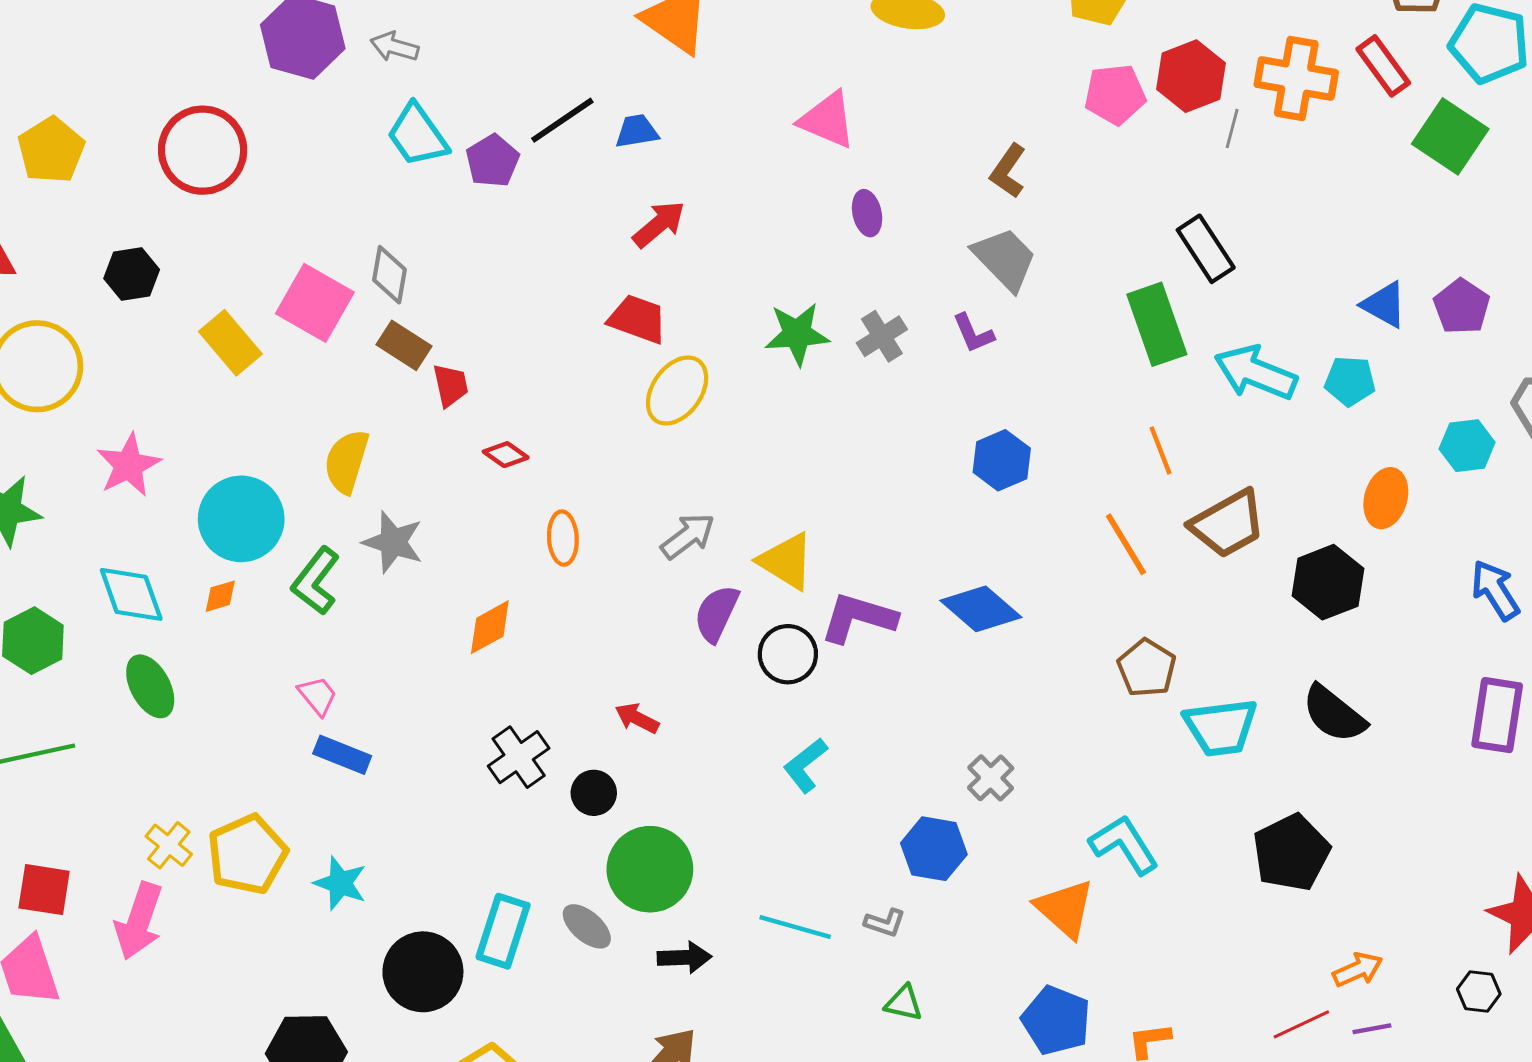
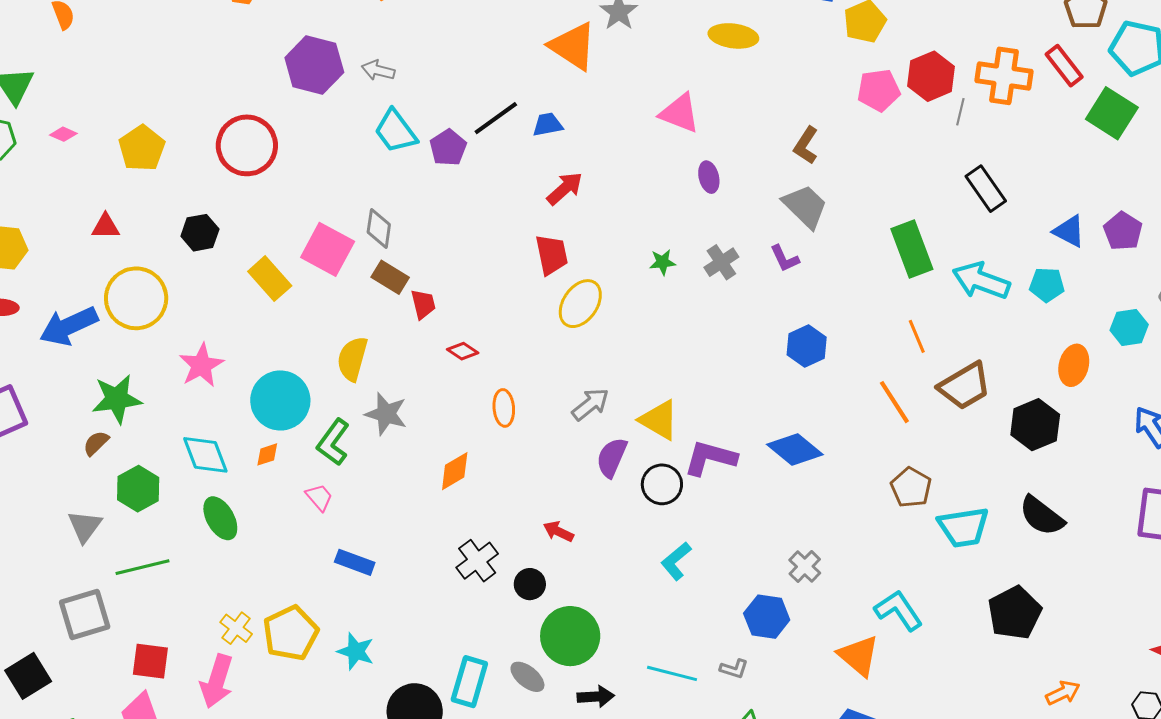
black rectangle: (1206, 249) -> (986, 189), moved
red trapezoid: (638, 319) -> (552, 255), turned 60
green star: (797, 334) -> (662, 262), size x0.6
pink trapezoid: (318, 696) -> (319, 497), moved

